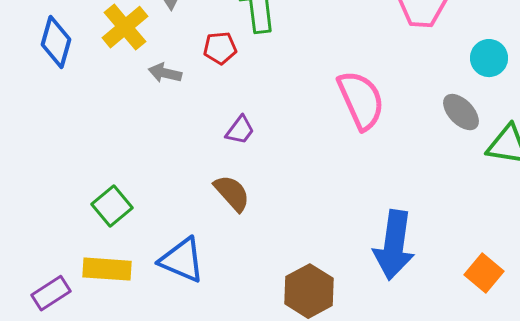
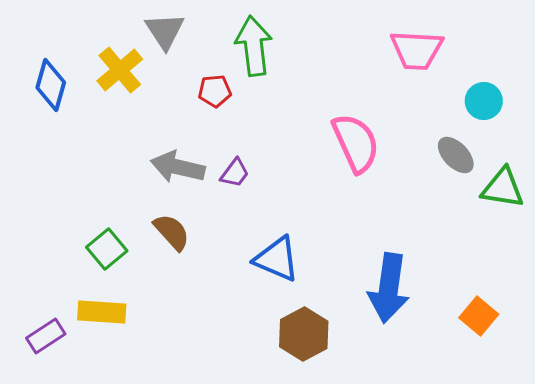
gray arrow: (165, 73) -> (178, 167), moved, size x1.6
brown semicircle: (232, 193) -> (172, 232), moved
blue triangle: (182, 260) -> (277, 259), moved

